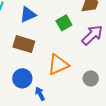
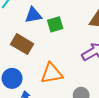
green square: (64, 23) -> (55, 24), moved

